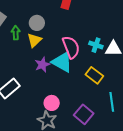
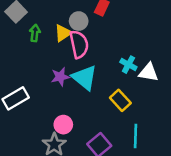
gray circle: (37, 23) -> (79, 21), moved
yellow triangle: (34, 40) -> (63, 33), moved
pink semicircle: (71, 47) -> (79, 44), moved

